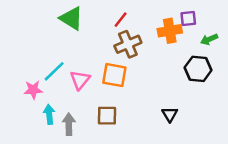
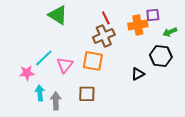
red line: (121, 20) -> (106, 18), moved, turned -64
black triangle: (170, 114) -> (138, 74), moved, turned 32

